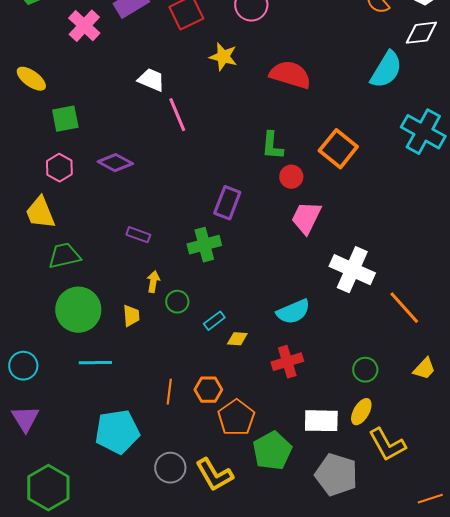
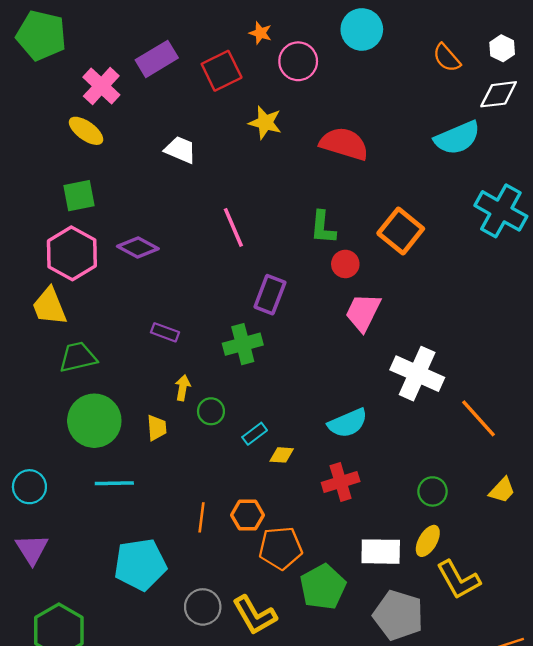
cyan semicircle: (386, 70) -> (457, 138), turned 36
yellow ellipse: (31, 79) -> (86, 131), moved
pink line: (177, 115) -> (233, 227), moved
pink hexagon: (59, 168) -> (72, 253), size x1.6
orange pentagon: (236, 418) -> (280, 548), turned 30

